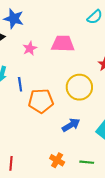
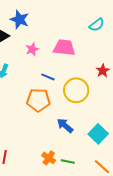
blue line: (20, 84) -> (48, 77), moved, turned -64
blue arrow: (71, 125) -> (65, 126), turned -114
green line: (87, 162) -> (68, 162), moved

